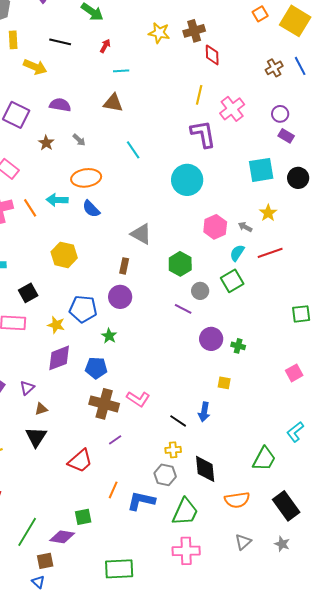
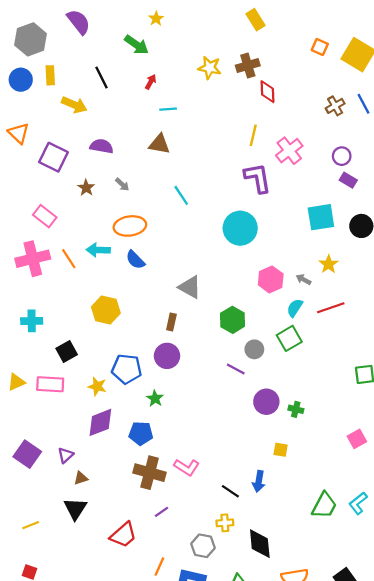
orange square: (260, 14) -> (320, 47), turned -35
black line: (60, 42) -> (102, 78), turned 50
green trapezoid: (264, 459) -> (324, 505), moved
gray hexagon: (165, 475) -> (203, 546), moved

